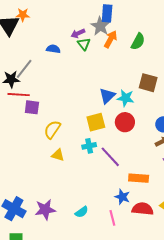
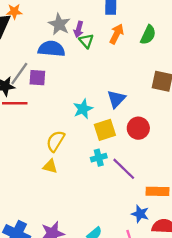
gray star: (100, 26) -> (59, 24), moved
purple arrow: (78, 33) -> (79, 29), turned -48
blue semicircle: (53, 49) -> (51, 49), size x1.6
cyan star: (126, 98) -> (83, 109), moved, turned -30
purple square: (32, 107) -> (37, 78), moved
yellow triangle: (58, 155) -> (50, 166), moved

